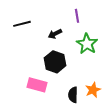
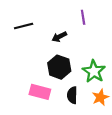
green star: (87, 44) -> (94, 71), moved
black semicircle: (73, 95) -> (72, 95), moved

